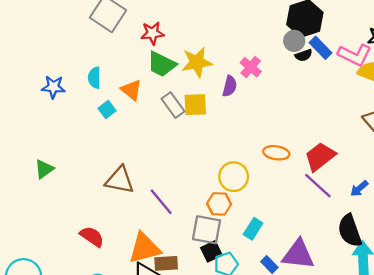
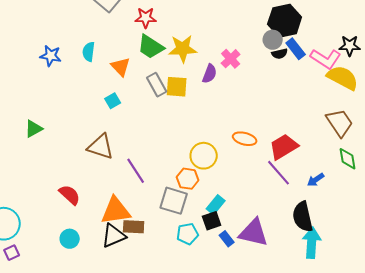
cyan square: (107, 109) -> (113, 101), moved
black square: (211, 251) -> (212, 221), moved

